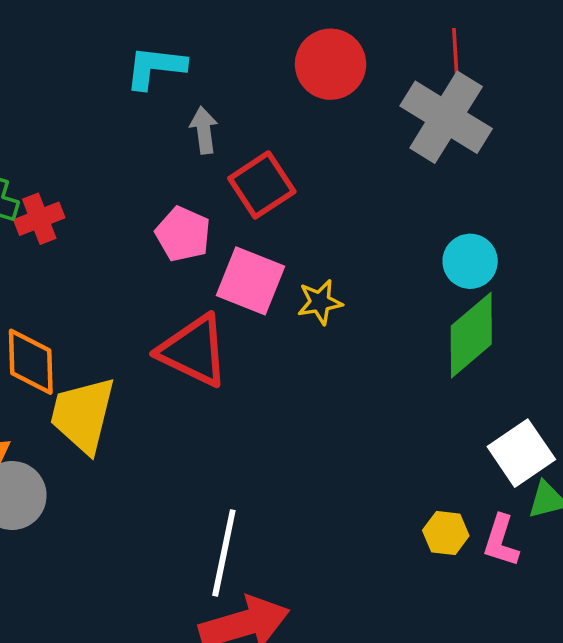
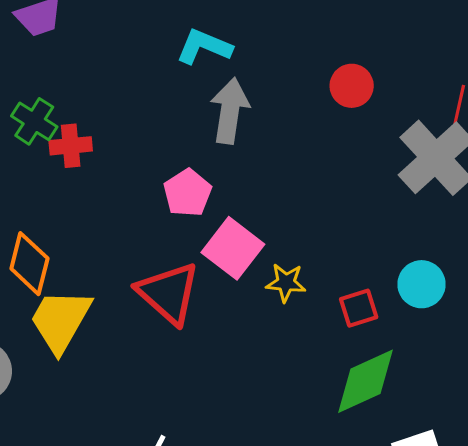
red circle: (331, 64) -> (352, 86), size x0.7
gray arrow: (204, 130) -> (230, 111), size x1.6
red square: (262, 185) -> (359, 308), moved, size x0.7
green diamond: (471, 335) -> (366, 381), moved

